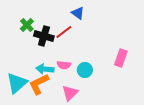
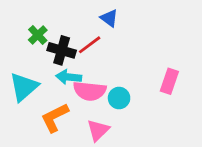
pink semicircle: (64, 65) -> (90, 91), size x1.6
cyan arrow: (45, 69) -> (69, 77), moved
cyan triangle: (17, 83) -> (24, 87), moved

